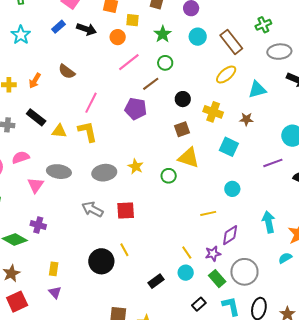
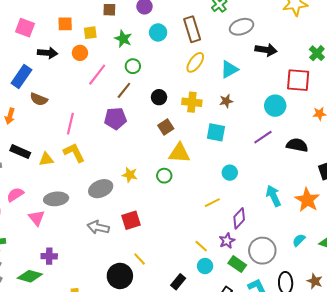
blue rectangle: (59, 27) -> (21, 77), moved, size x1.6
brown rectangle: (231, 42) -> (192, 29), turned 35
cyan semicircle: (285, 258) -> (299, 240), moved

